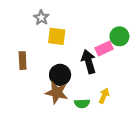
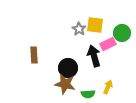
gray star: (41, 18) -> (79, 29), moved
yellow square: (57, 36) -> (95, 25), moved

